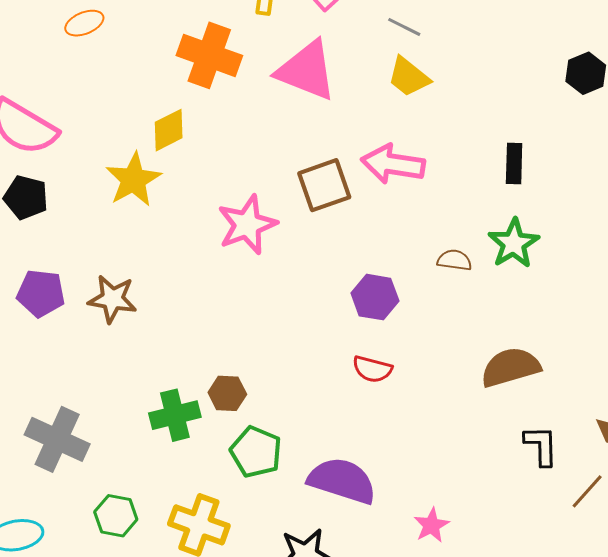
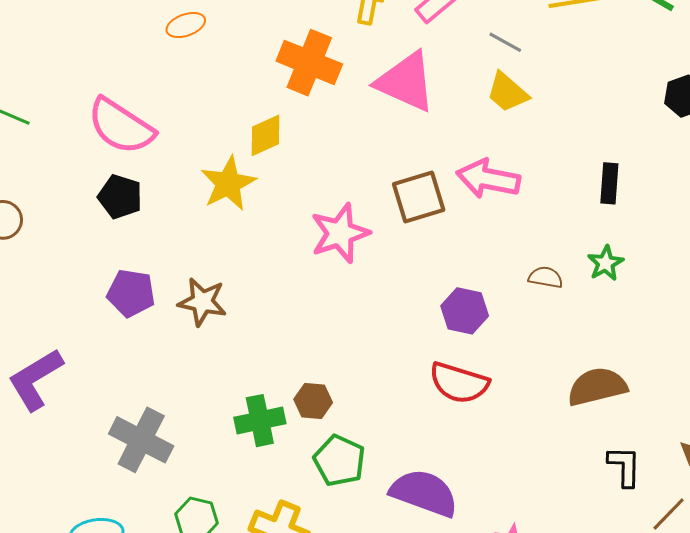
green star: (514, 243) -> (605, 263), size x0.7
red semicircle: (372, 369) -> (459, 383), size x1.5

